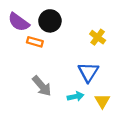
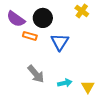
yellow cross: (98, 37) -> (82, 11), moved
blue triangle: (88, 72) -> (60, 42), moved

